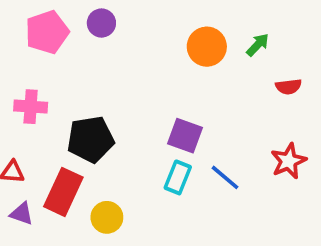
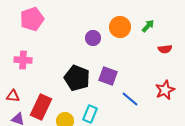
purple circle: (101, 23) -> (93, 38), moved
black pentagon: (91, 139) -> (77, 78), moved, turned 30
cyan rectangle: (178, 177) -> (90, 114), moved

